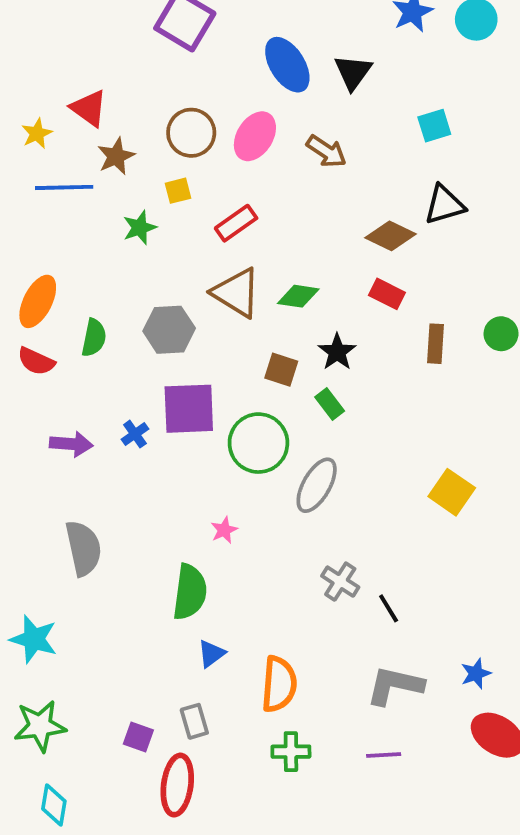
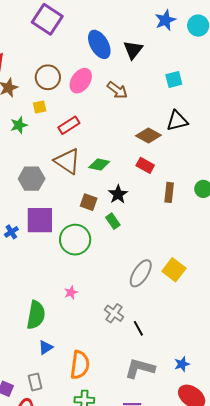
gray ellipse: (317, 485) -> (141, 273), moved
pink star: (224, 530) -> (71, 292), moved

